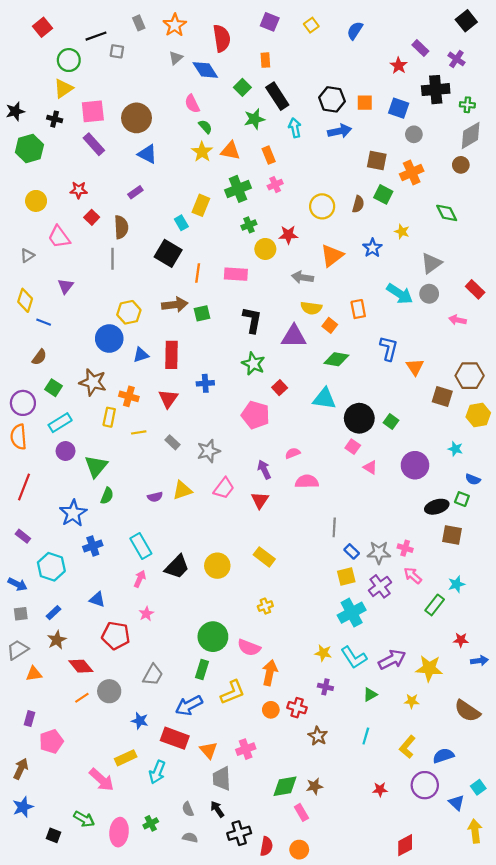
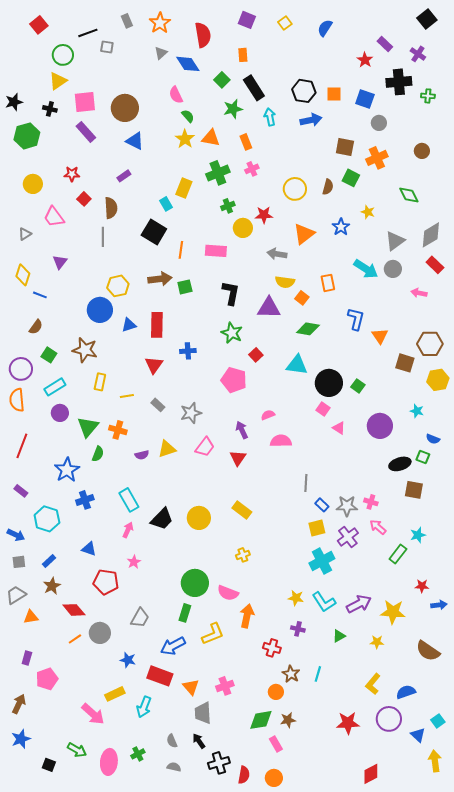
gray diamond: (471, 135) -> (431, 235), moved
orange cross: (129, 396) -> (118, 430), moved
orange circle: (271, 710) -> (276, 692), moved
cyan line: (366, 736) -> (318, 674), moved
red star: (380, 790) -> (348, 723), size x1.6

